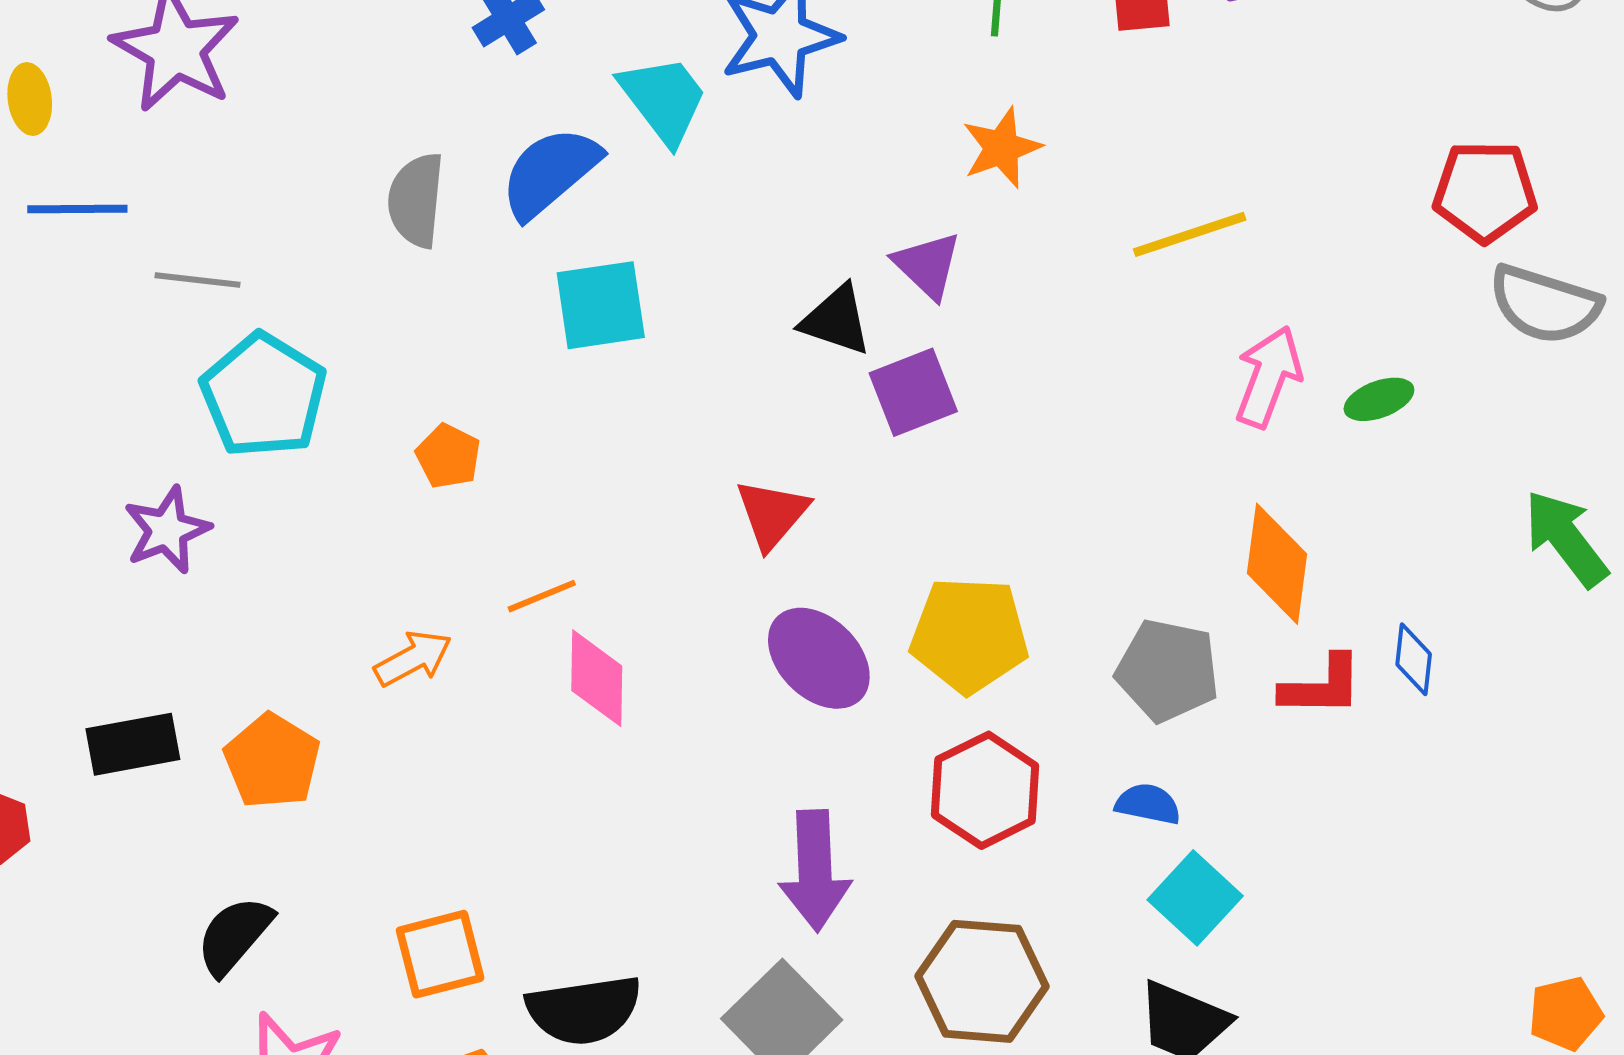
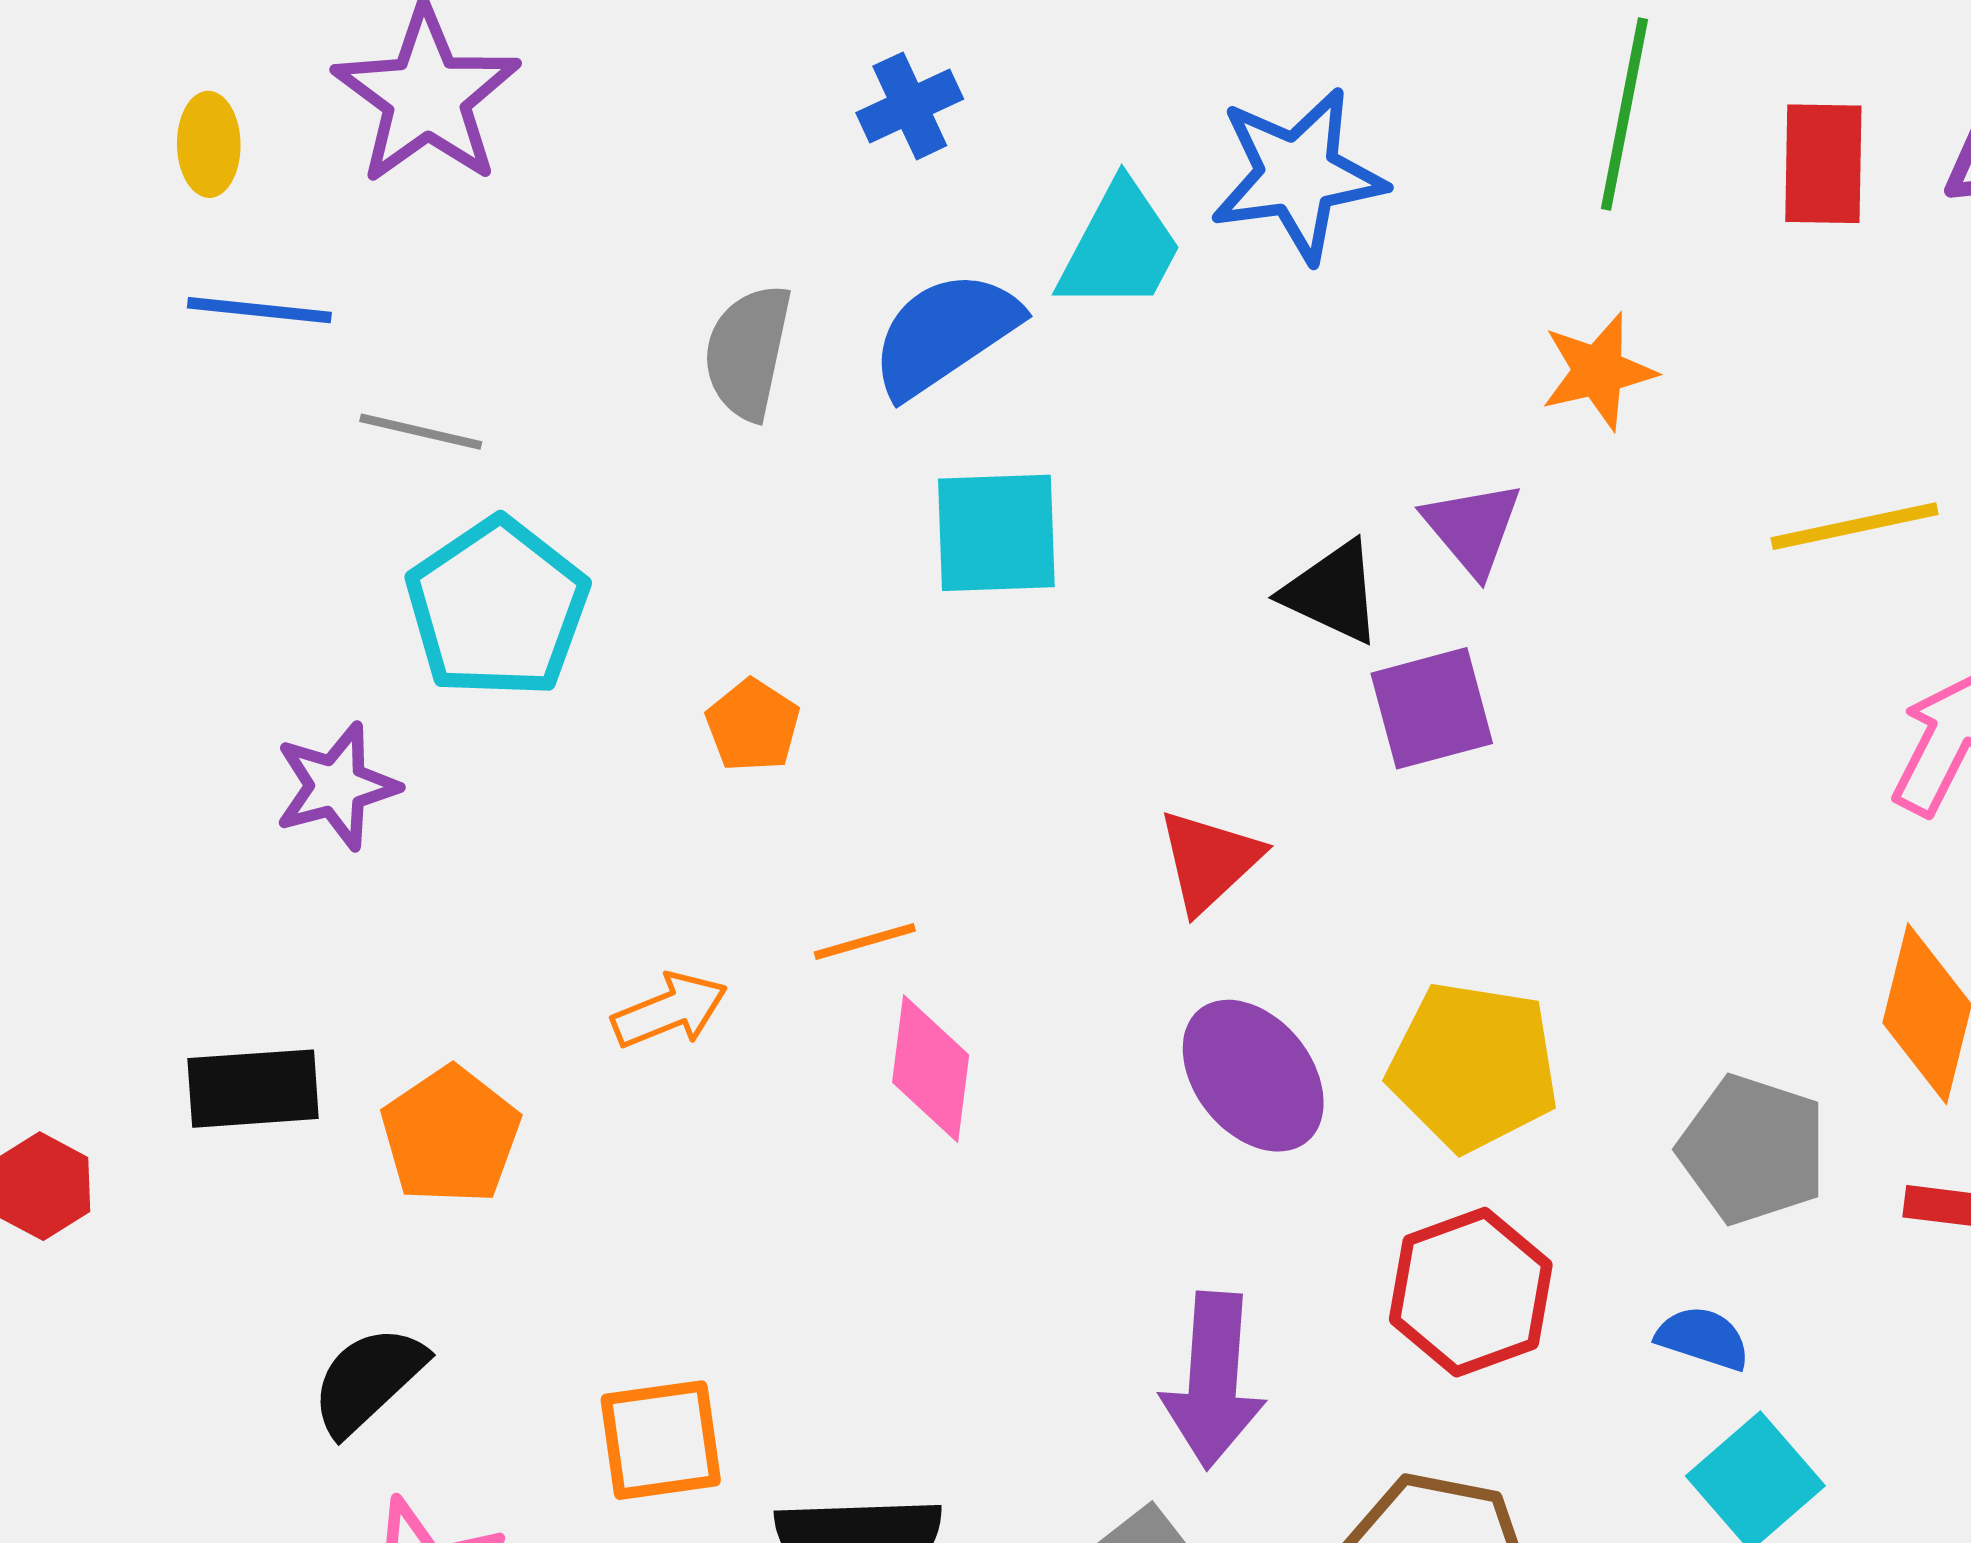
cyan trapezoid: (664, 99) -> (1120, 247), turned 59

